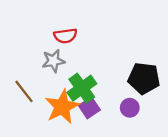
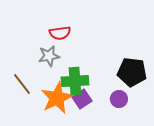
green cross: (82, 88) -> (75, 81), turned 32

